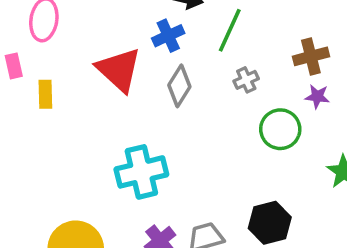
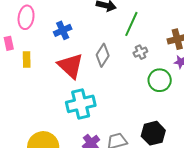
blue cross: (168, 36) -> (63, 30), moved
red triangle: (119, 70) -> (71, 66), moved

